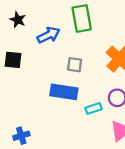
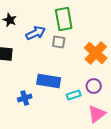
gray square: (75, 65) -> (59, 42), moved
blue cross: (21, 136) -> (25, 98), moved

